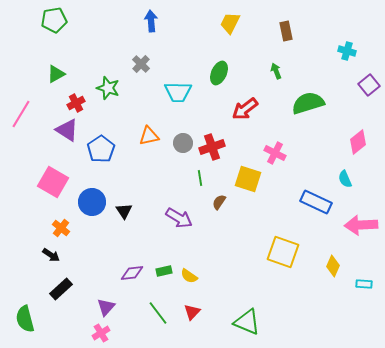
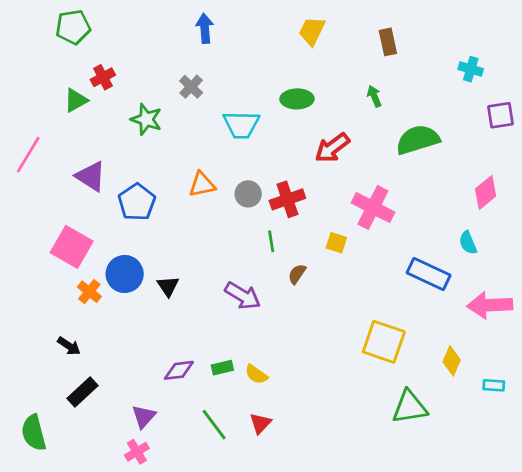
green ellipse: (219, 73) -> (297, 99), turned 65
purple square: (369, 85) -> (501, 115), turned 30
red cross: (76, 103) -> (103, 77), moved
pink cross: (275, 153) -> (373, 208), size x1.4
yellow square: (248, 179) -> (336, 243), size x0.6
orange cross: (61, 228) -> (89, 292), moved
green triangle: (247, 322) -> (410, 407), moved, turned -32

